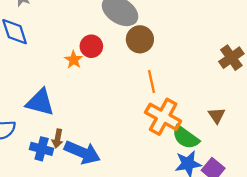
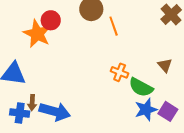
orange star: (74, 60) -> (37, 34), size x1.8
orange line: (151, 82) -> (114, 26), moved
orange cross: (163, 117) -> (120, 72), size x0.6

